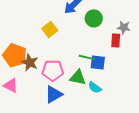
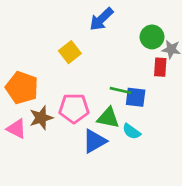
green circle: (94, 18) -> (152, 37), moved
brown star: (30, 62) -> (41, 118), moved, turned 30
blue triangle: (54, 94) -> (94, 141), moved

